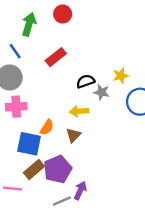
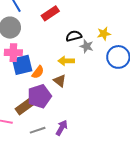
brown triangle: (73, 135) -> (60, 81), turned -40
blue square: (29, 144) -> (22, 65), moved, turned -30
purple pentagon: (58, 169) -> (39, 96), moved
gray line: (62, 201) -> (38, 130), moved

